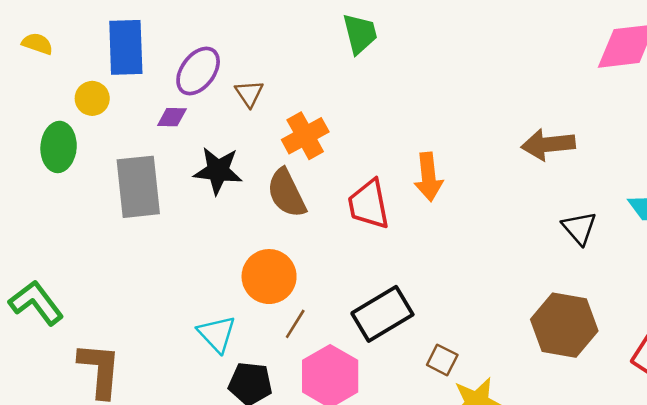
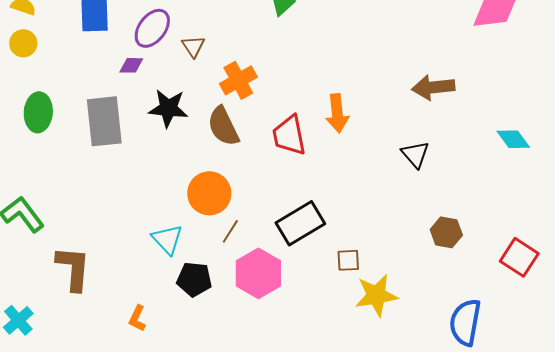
yellow circle: (92, 98) -> (23, 43), moved
green ellipse: (59, 147) -> (38, 112), moved
black triangle: (579, 228) -> (415, 154), moved
brown hexagon: (564, 325) -> (446, 232), size x0.6
brown square: (442, 360) -> (348, 260), turned -30

